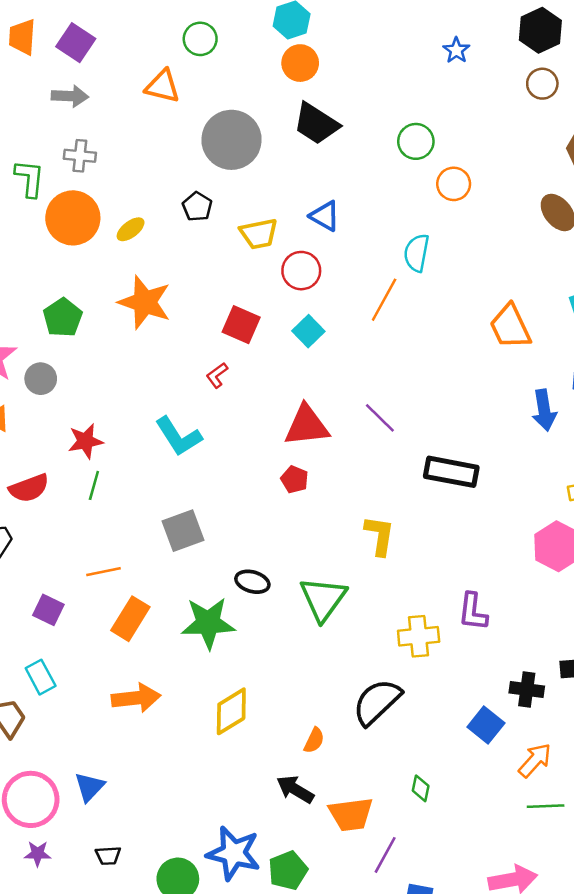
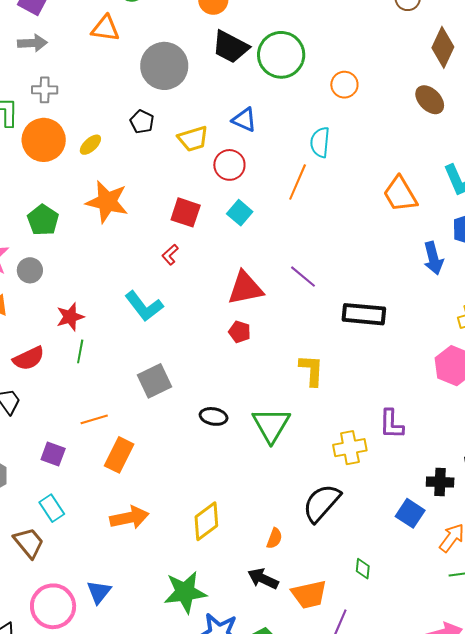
green circle: (416, 141) -> (281, 55), moved, size x1.6
green star: (208, 623) -> (185, 592), moved

